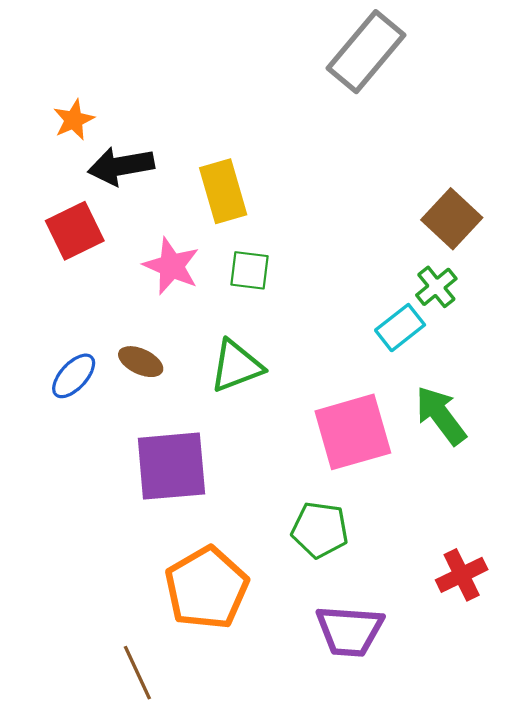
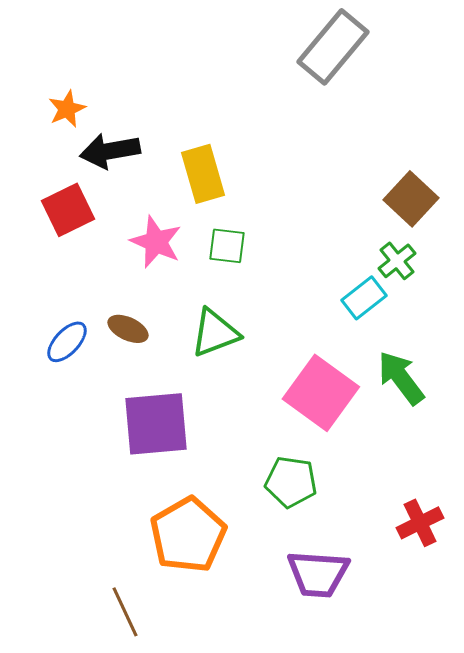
pink square: (353, 432) -> (321, 393), turned -38

